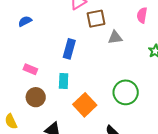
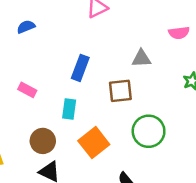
pink semicircle: (142, 15) -> (179, 33), turned -112
brown square: (96, 19) -> (120, 91), moved
brown circle: (36, 97) -> (43, 141), moved

